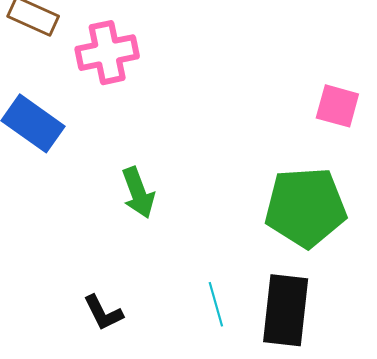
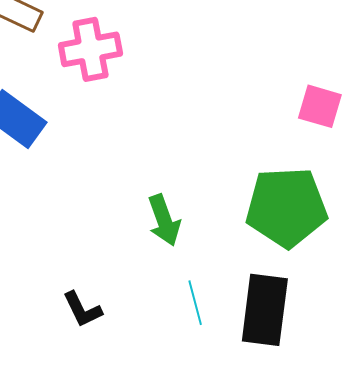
green arrow: (138, 193) -> (164, 220), moved

